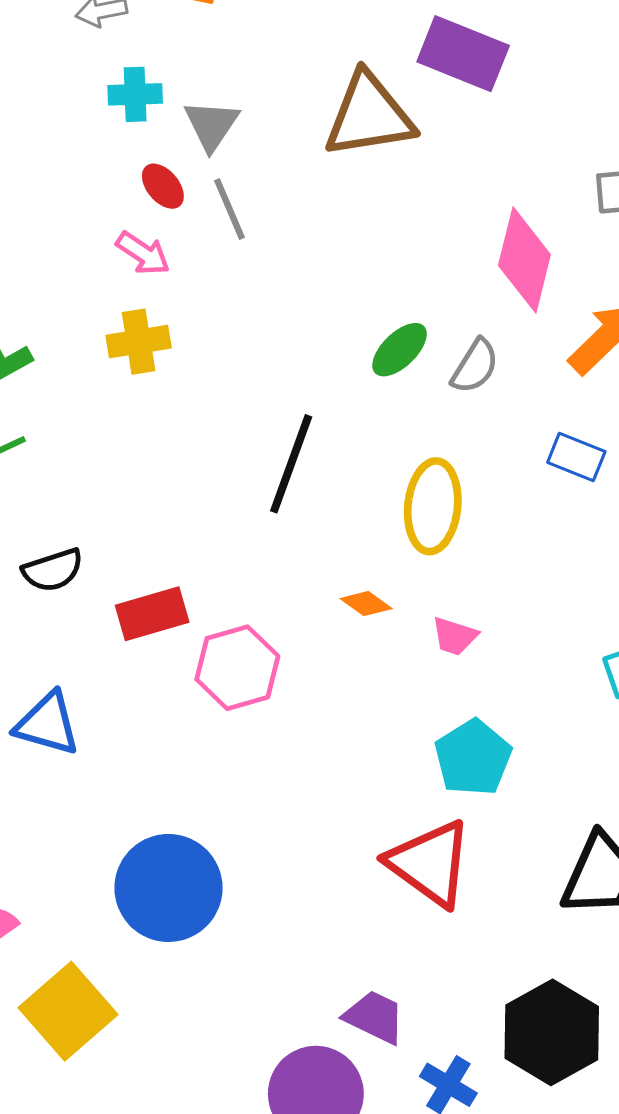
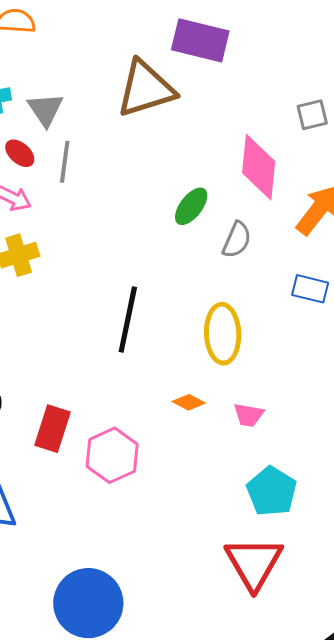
gray line: (230, 209) -> (65, 162), turned 39
green ellipse: (400, 350) -> (191, 206), moved
red rectangle: (152, 614) -> (52, 429), turned -48
red triangle: (430, 863) -> (254, 563), turned 32

